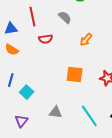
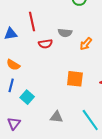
gray semicircle: (65, 17) -> (65, 33), moved, turned 144
orange semicircle: (12, 50) -> (13, 65), moved
purple triangle: (21, 121) -> (14, 123), moved

